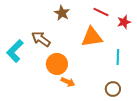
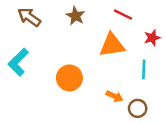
red star: (124, 22) -> (152, 38), moved
brown arrow: (41, 39) -> (29, 17), moved
orange arrow: (68, 82) -> (114, 96), moved

